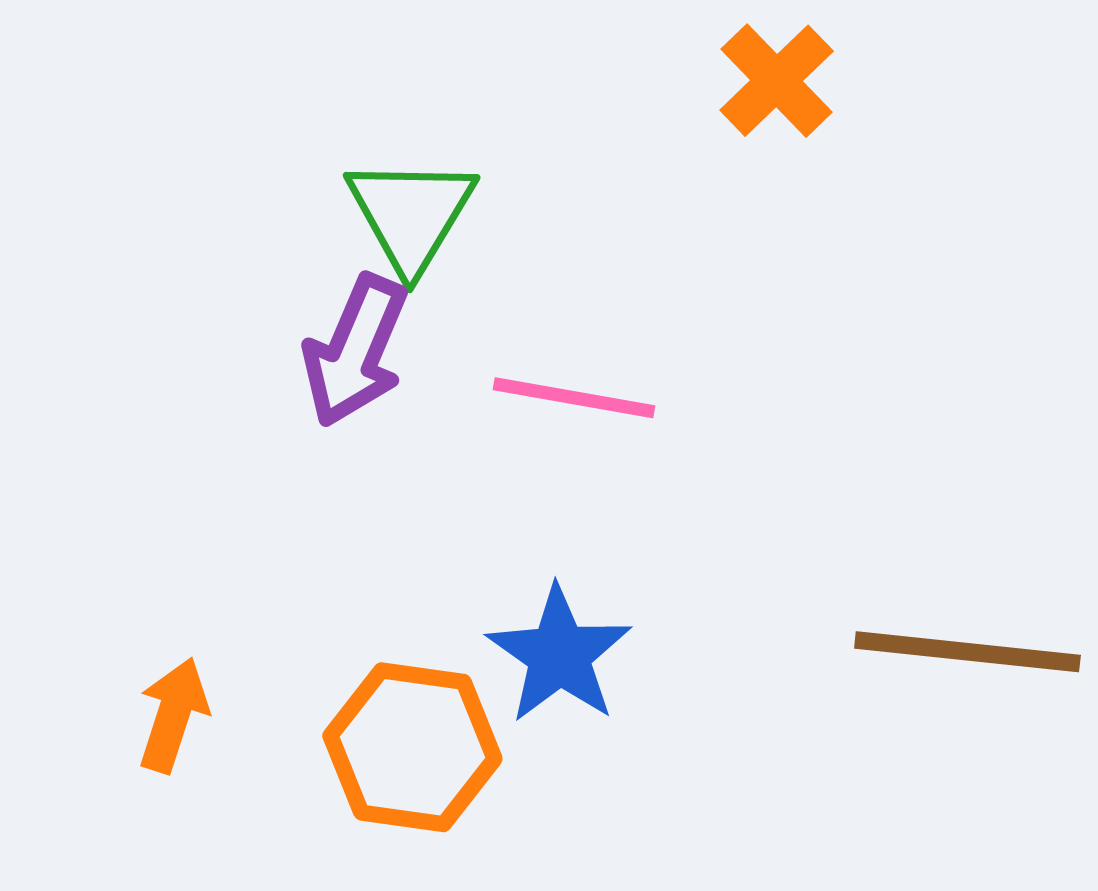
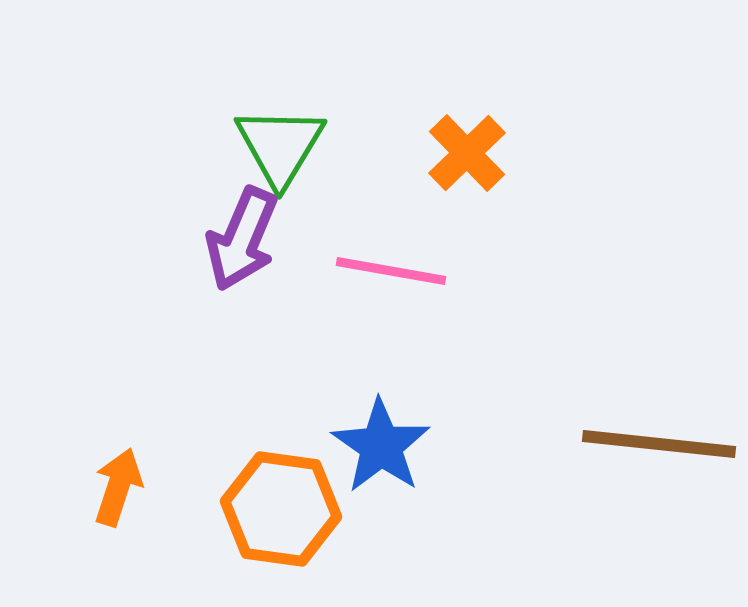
orange cross: (777, 81) -> (467, 153), moved

